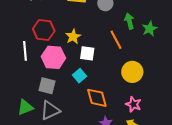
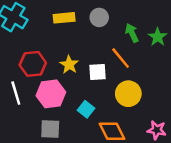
white square: (87, 53) -> (98, 72), moved
yellow circle: (132, 72) -> (128, 94), moved

